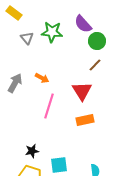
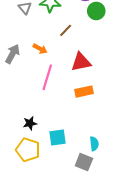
brown line: (95, 65) -> (66, 30), moved
red triangle: (82, 91) -> (81, 62), turned 50

